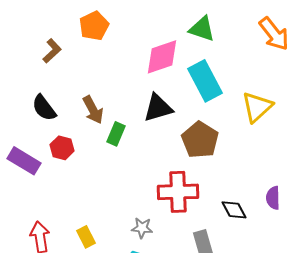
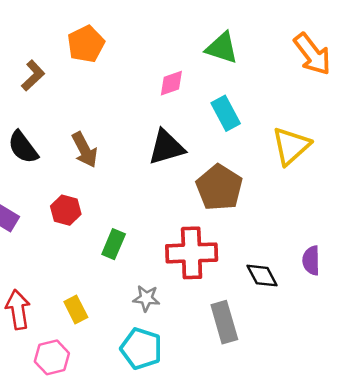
pink diamond: (162, 57) -> (171, 83), size x0.6
cyan rectangle: (205, 81) -> (226, 113), size x0.7
green rectangle: (116, 134) -> (114, 244), moved
red hexagon: (62, 148) -> (66, 210), moved

